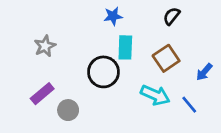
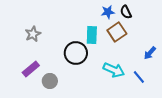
blue star: (113, 16) -> (108, 12), moved
black semicircle: (172, 16) -> (126, 12), turned -64
brown square: (166, 58) -> (117, 32), moved

